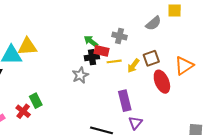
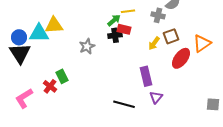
gray cross: (120, 36) -> (158, 15), moved
green arrow: (91, 41) -> (114, 20), turned 104
yellow line: (114, 61) -> (128, 11), moved
gray star: (80, 75) -> (87, 46), moved
red ellipse: (162, 82) -> (181, 58), turned 60

